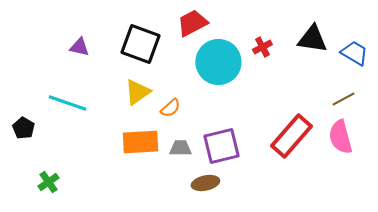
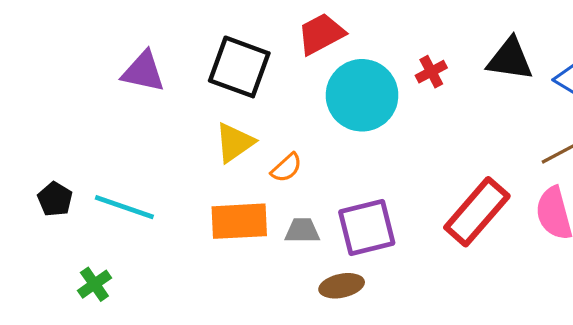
purple triangle: (79, 47) -> (143, 72), size x1.4
cyan line: (67, 103) -> (124, 207), moved

